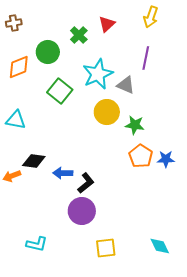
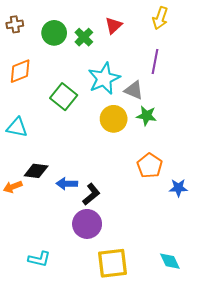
green circle: (48, 52) -> (54, 33), moved
green star: (135, 125) -> (146, 116), moved
blue star: (166, 159) -> (178, 188), moved
yellow square: (106, 248) -> (113, 263), size x1.4

